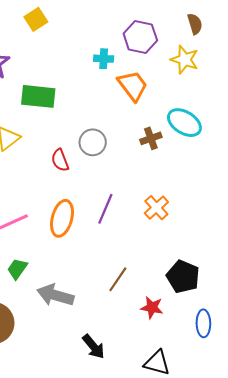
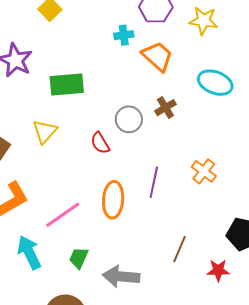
brown cross: (151, 138) -> (165, 108), moved

